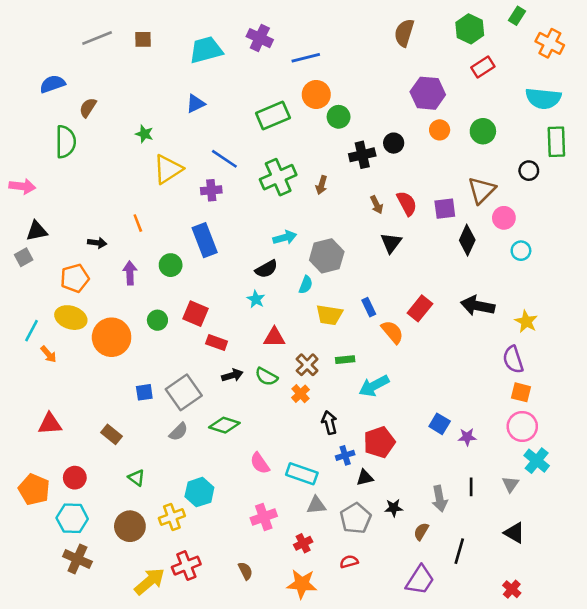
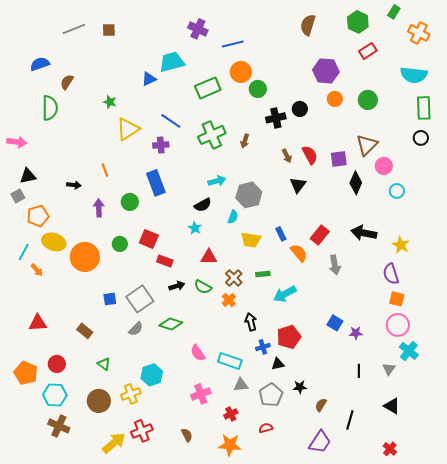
cyan trapezoid: (206, 50) -> (172, 62), moved
black circle: (529, 171) -> (421, 138), moved
orange pentagon: (75, 278) -> (38, 216), moved
gray arrow: (440, 499) -> (335, 265), moved

